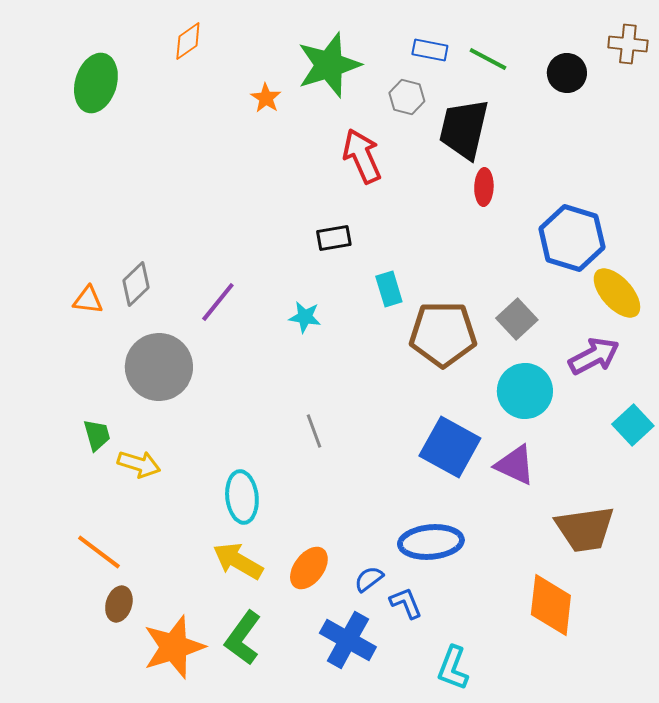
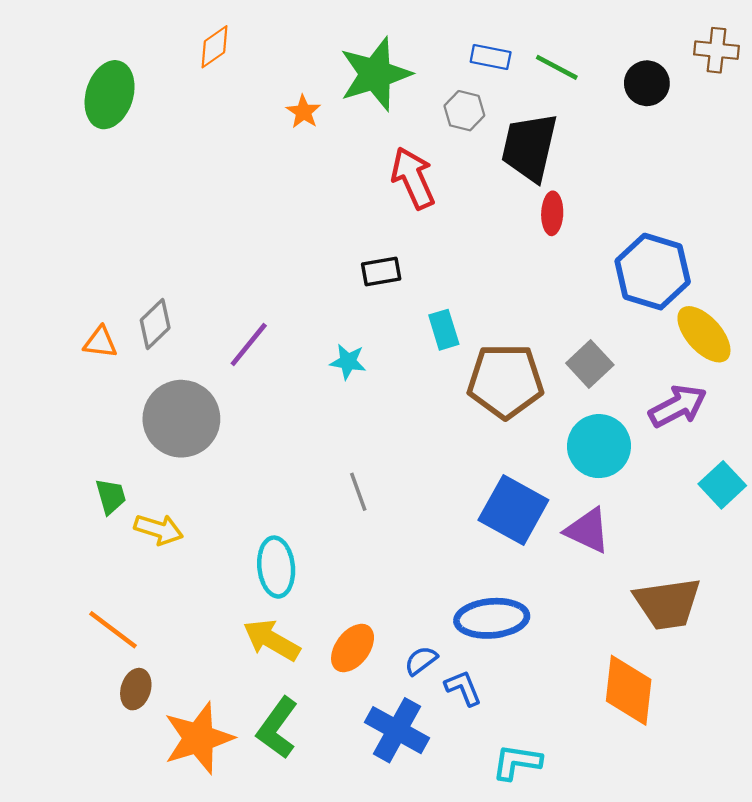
cyan L-shape: (453, 668) -> (517, 762), turned 78

